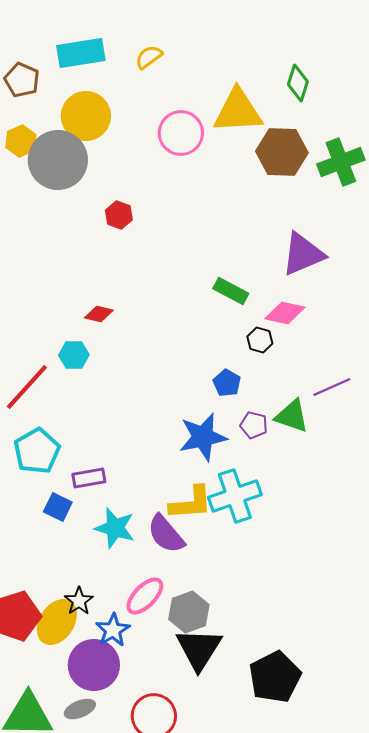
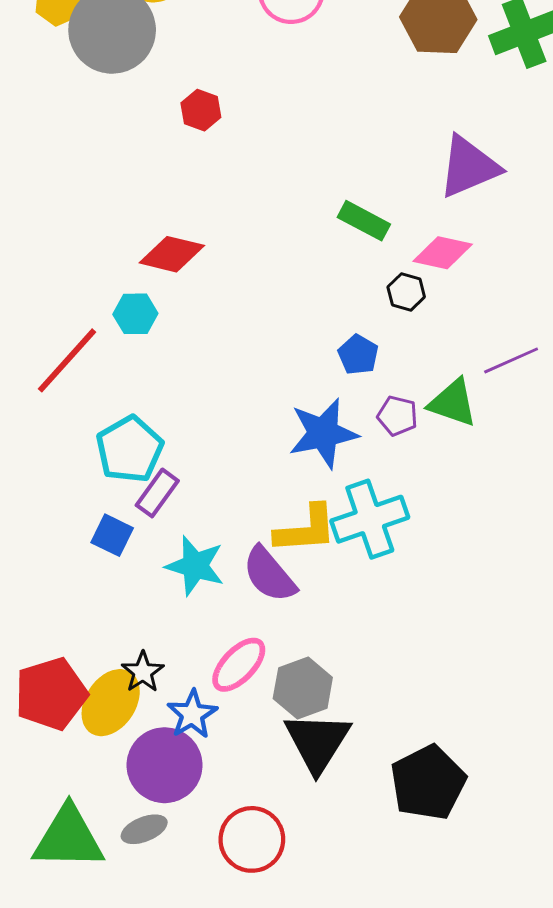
red diamond: (99, 314) -> (172, 254), size x1.5
cyan pentagon: (37, 451) -> (130, 449), moved
purple rectangle: (89, 478) -> (157, 493), turned -44

